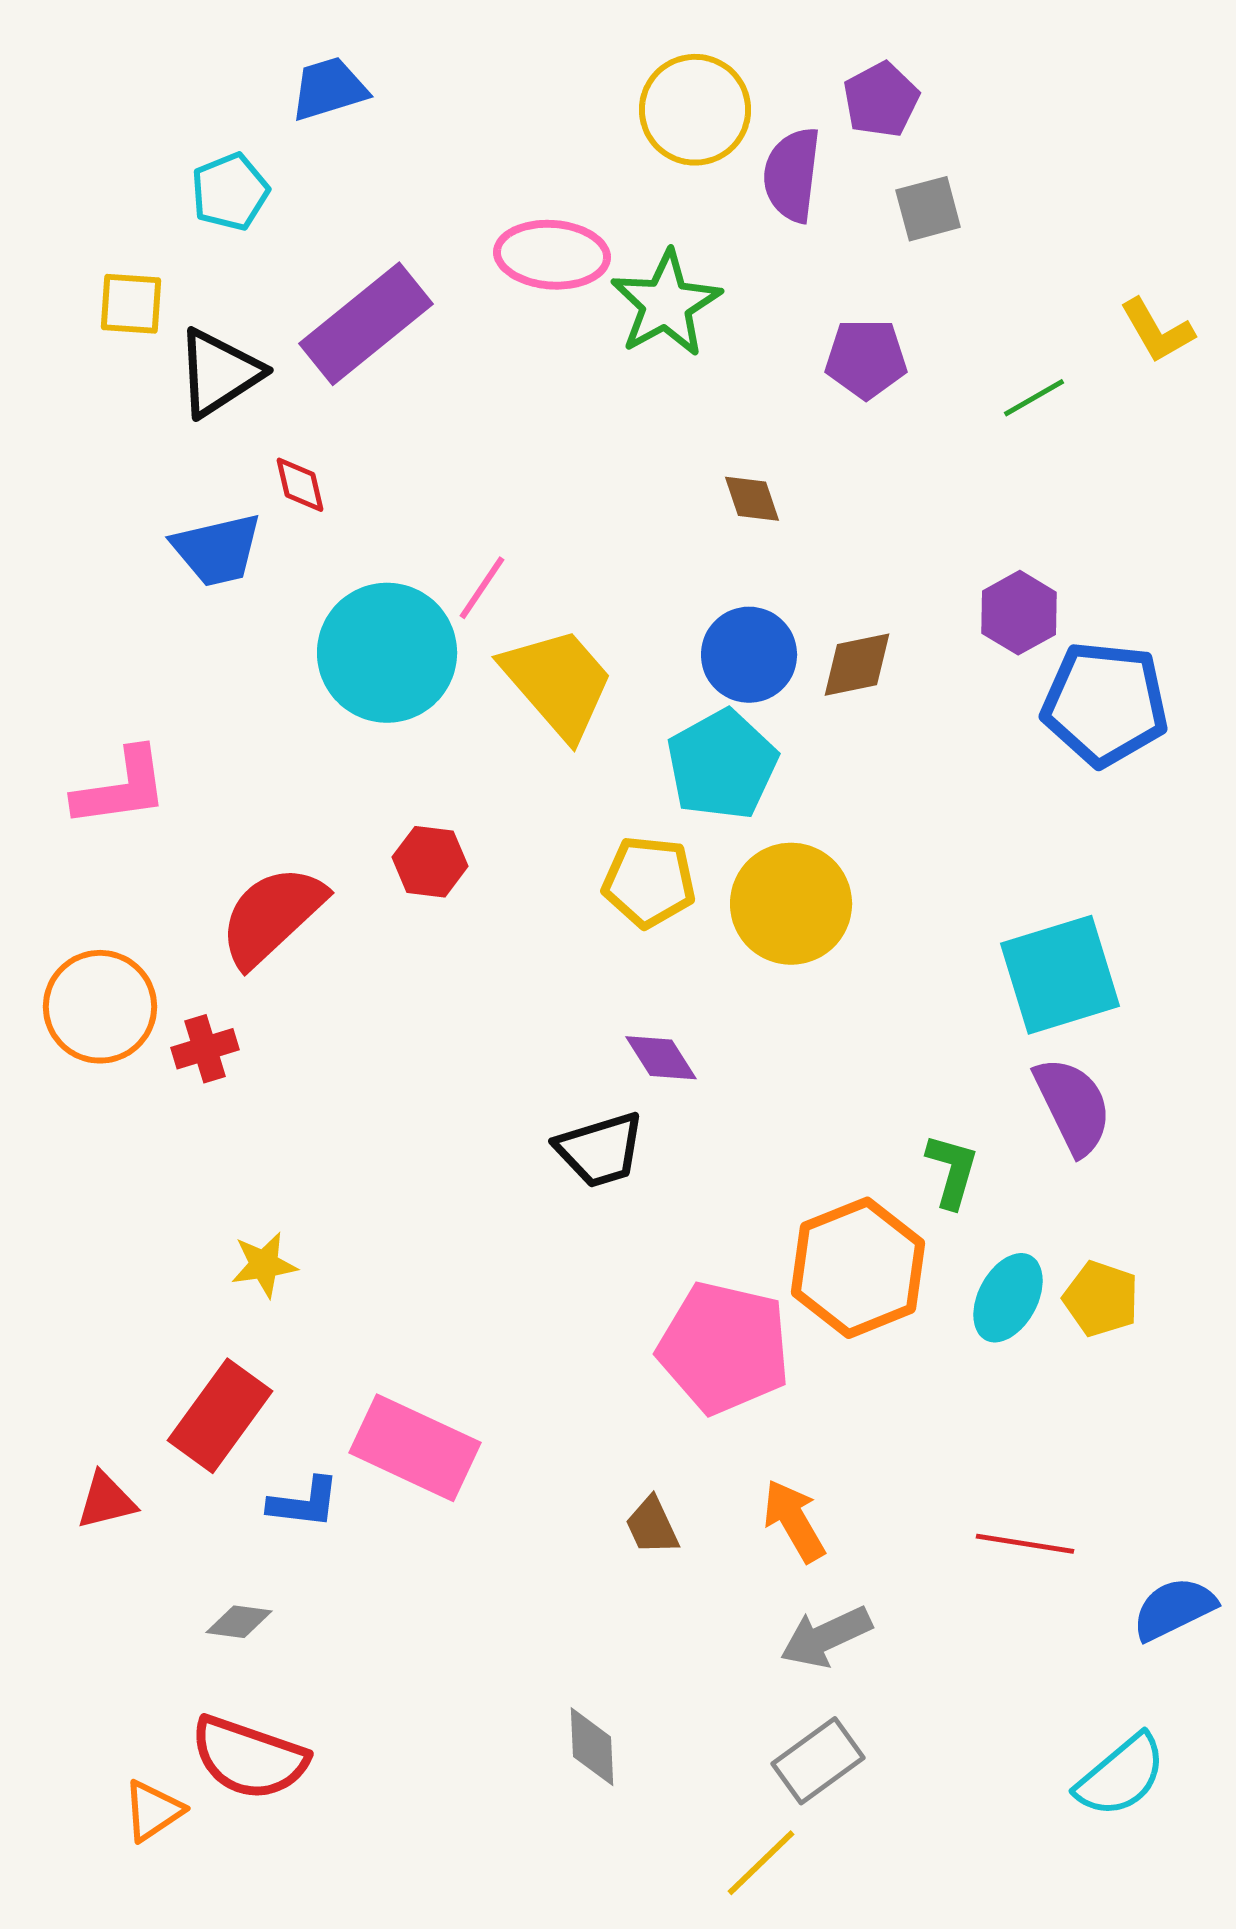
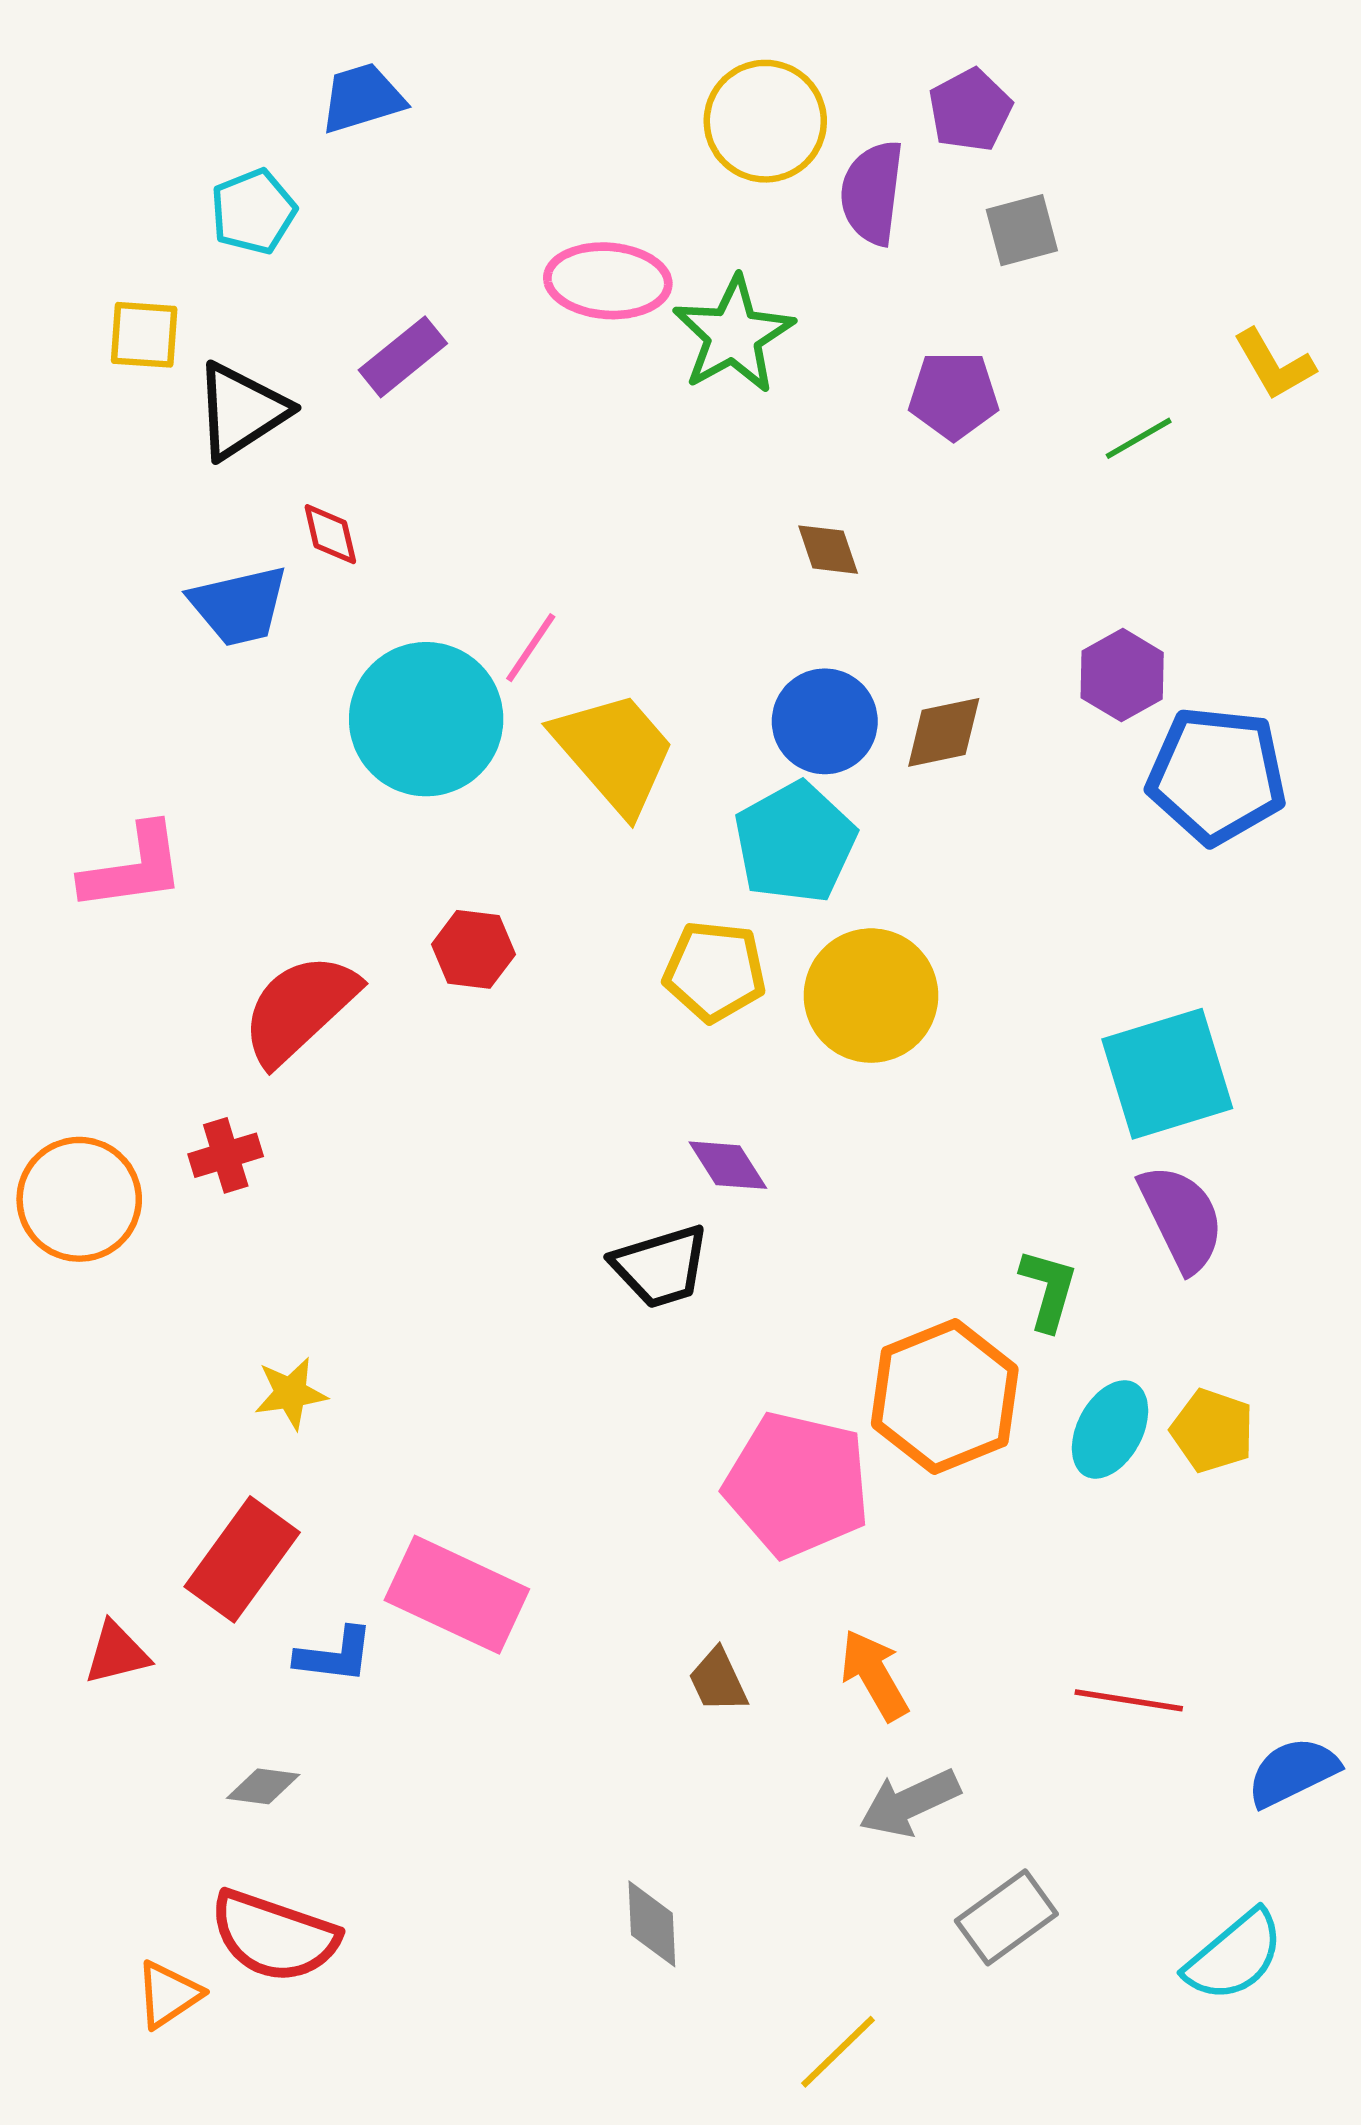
purple rectangle: (366, 324) -> (403, 357), size x0.6
orange circle: (100, 1007) -> (79, 1199), moved
gray rectangle: (818, 1761) -> (1006, 1917), moved

